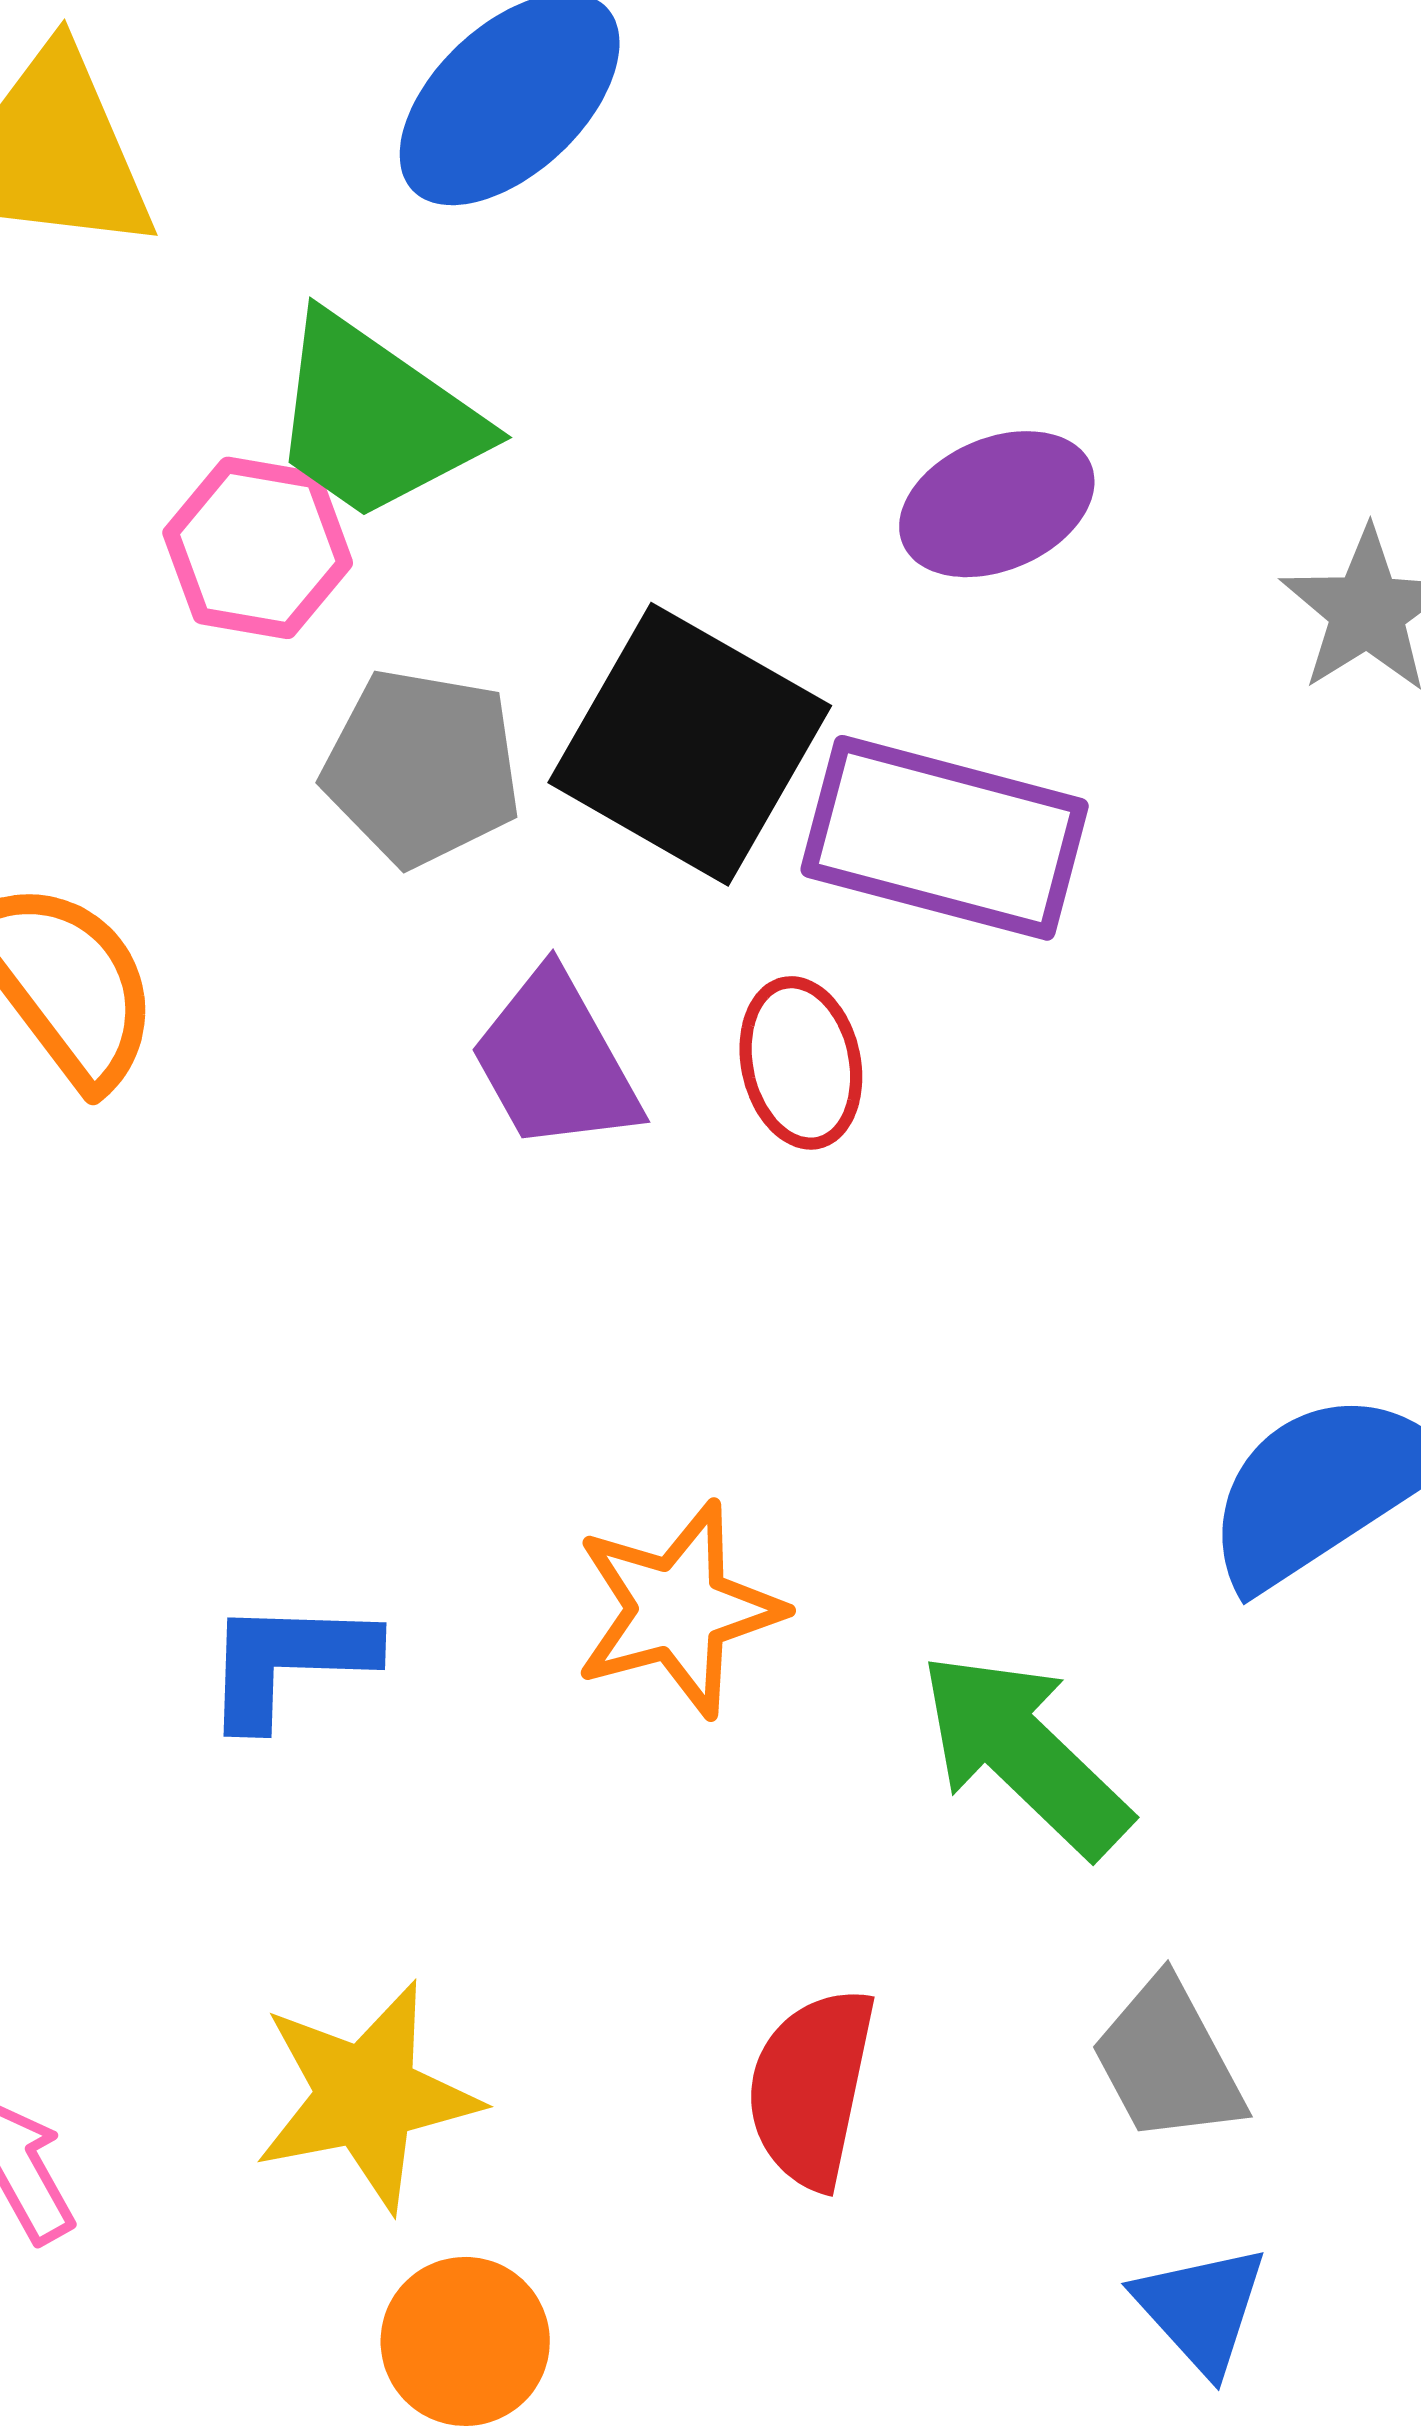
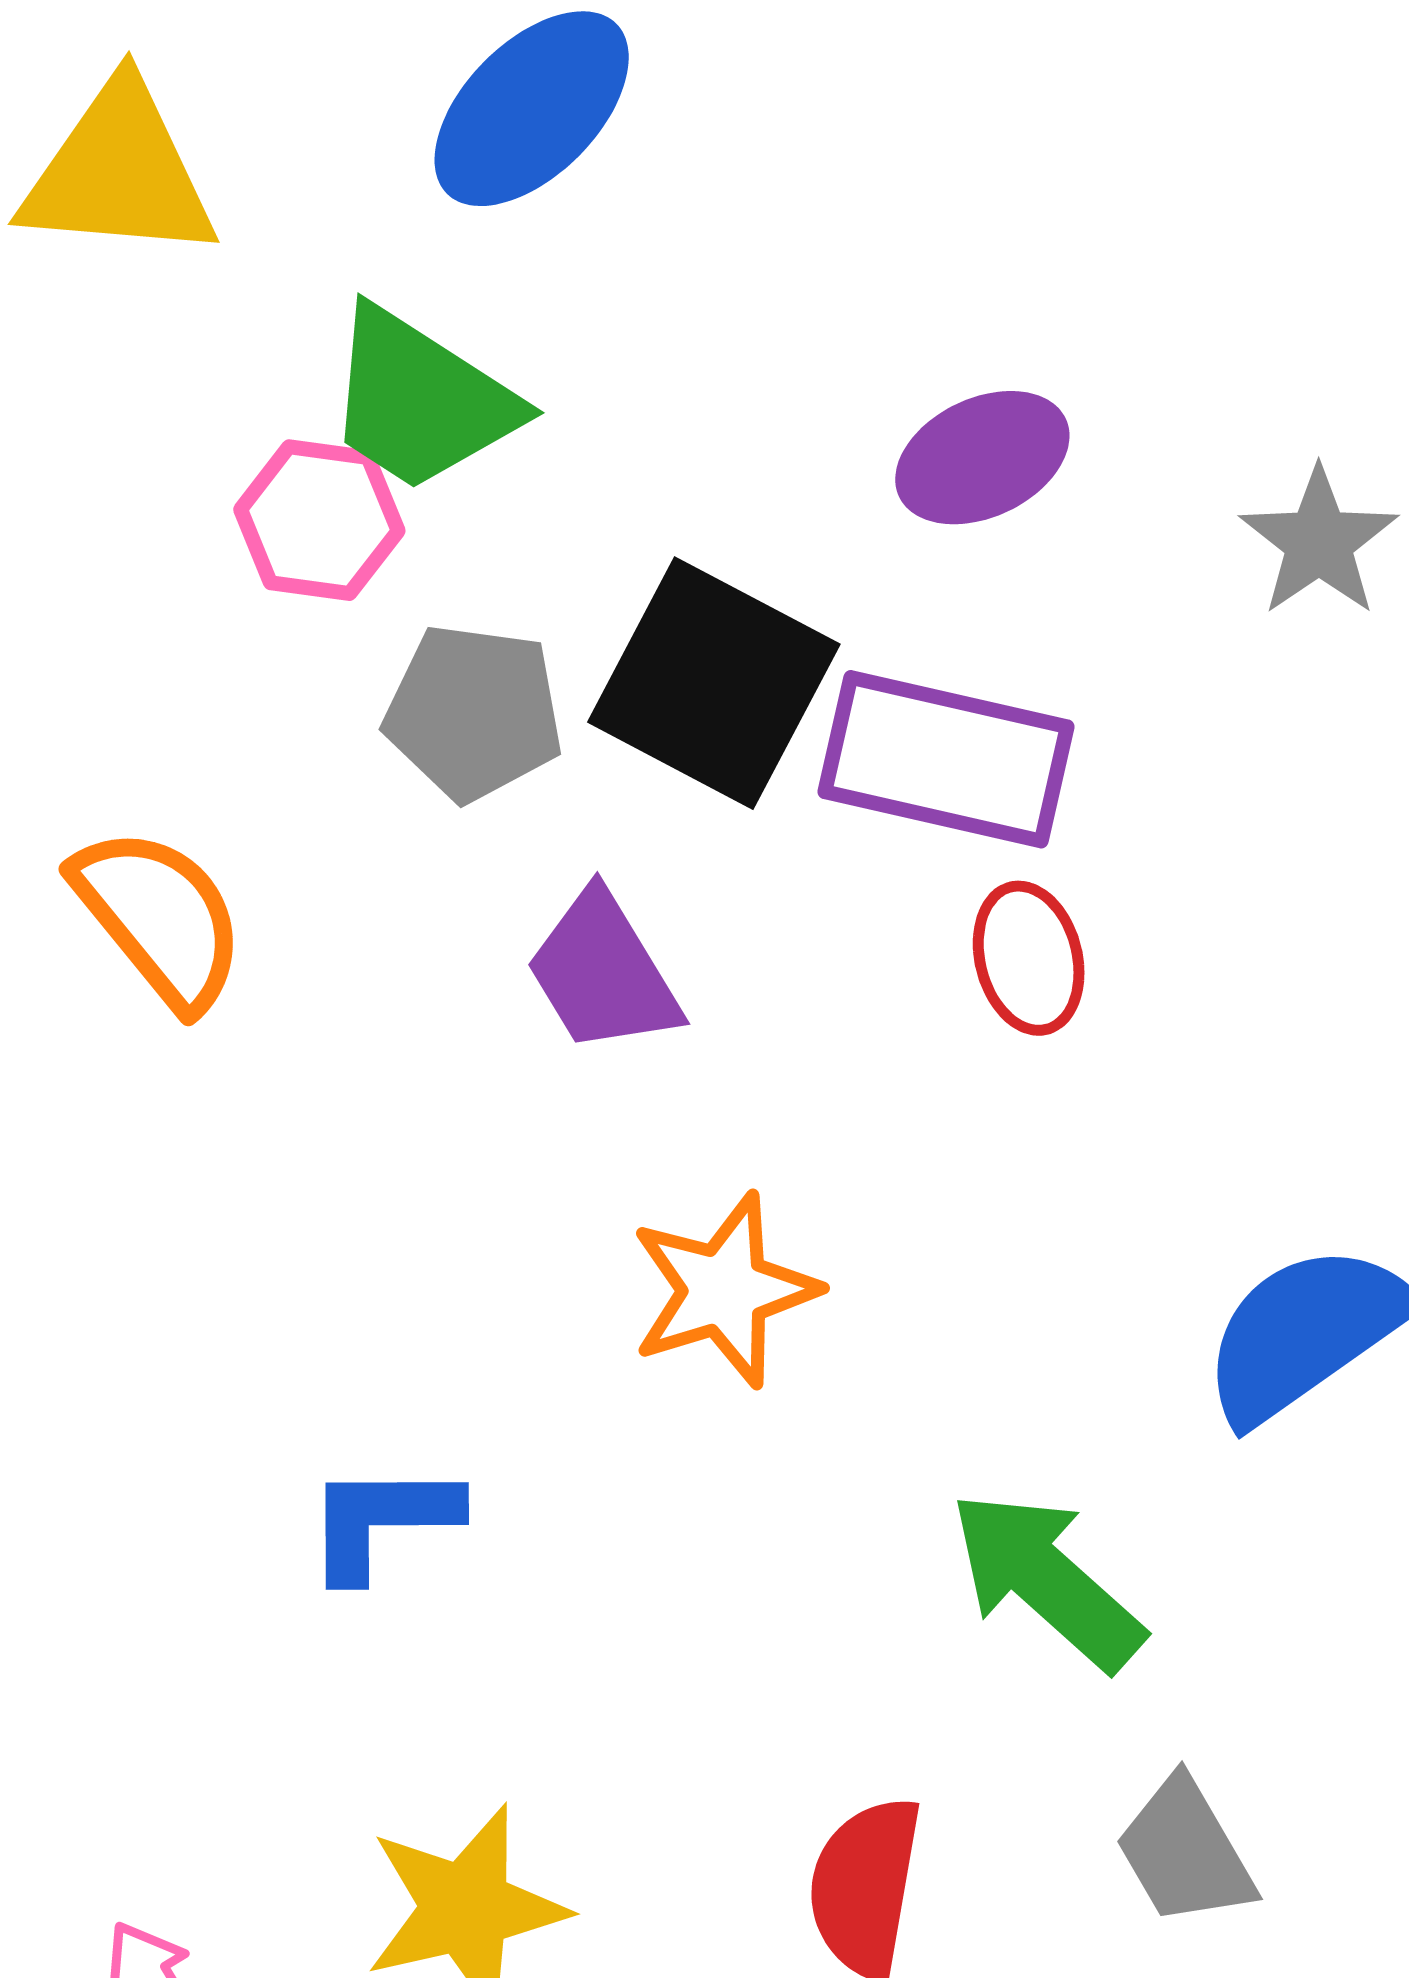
red ellipse: (801, 1063) -> (1029, 958), moved
orange star: (678, 1609) -> (724, 1290), moved

